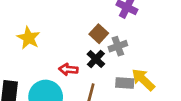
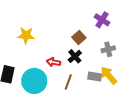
yellow star: (29, 38) -> (26, 35), turned -30
gray cross: (118, 46) -> (108, 49), moved

